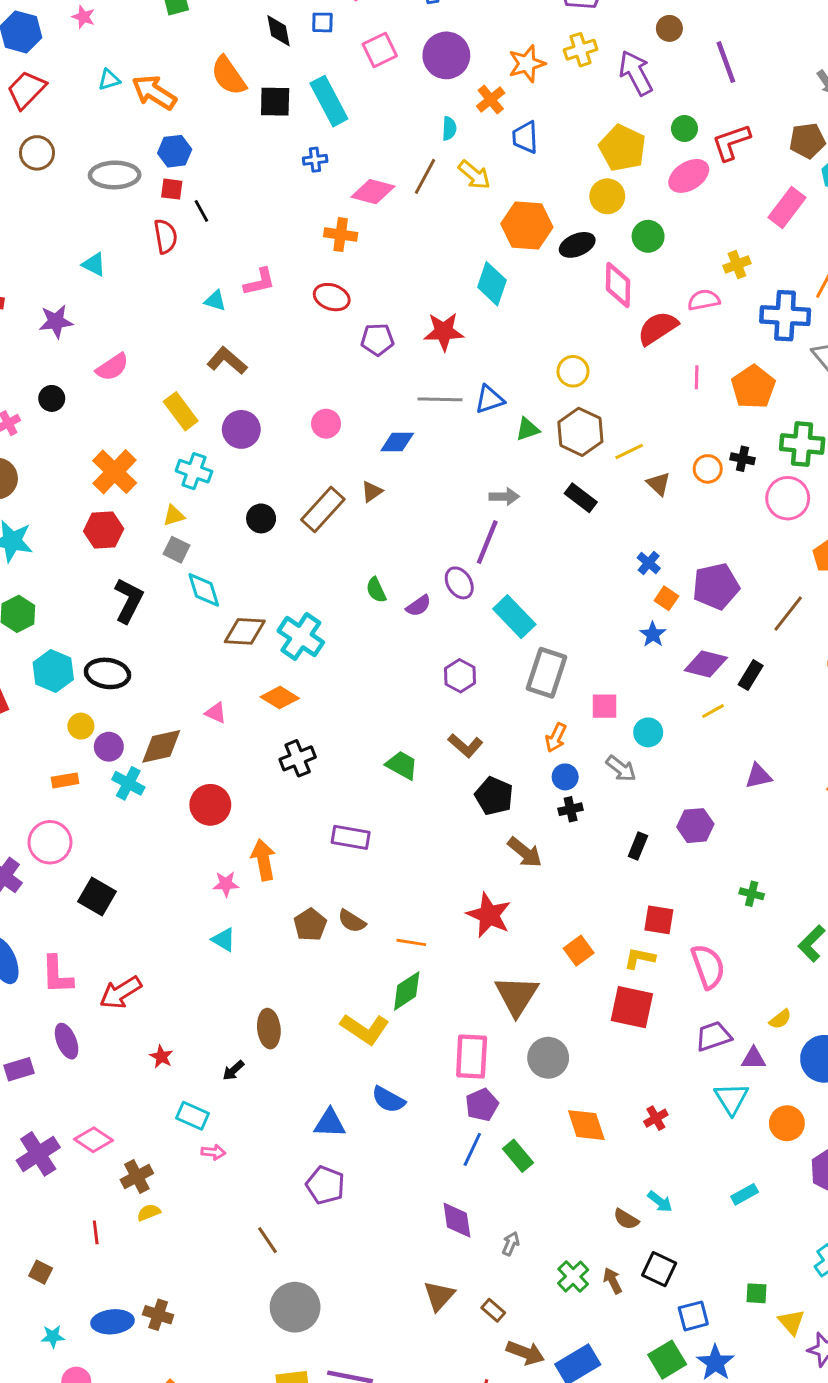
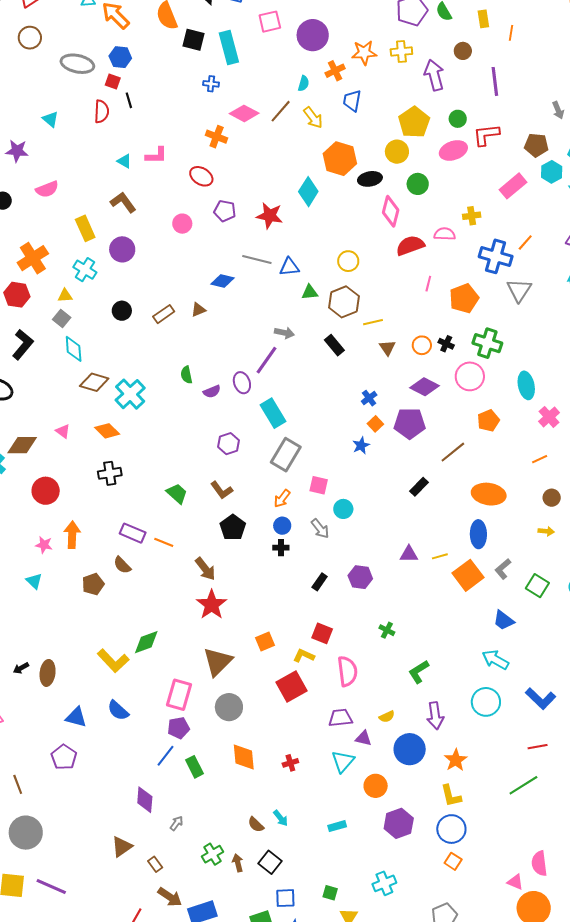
pink circle: (326, 424) -> (182, 224), moved
brown rectangle: (323, 509) -> (164, 314), size x0.7
purple diamond: (706, 664) -> (425, 387), moved
yellow line: (713, 711) -> (440, 556), moved
brown arrow: (525, 852) -> (205, 569), moved
brown semicircle: (352, 921) -> (122, 565), moved
orange line: (411, 942) -> (164, 542), moved
red square: (632, 1007) -> (291, 687), turned 36
brown ellipse: (269, 1029) -> (48, 673), moved

